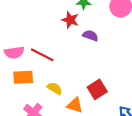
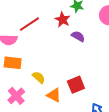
red line: (42, 55) -> (29, 24), moved, turned -70

